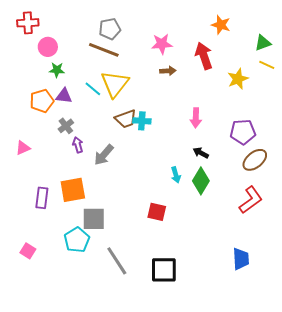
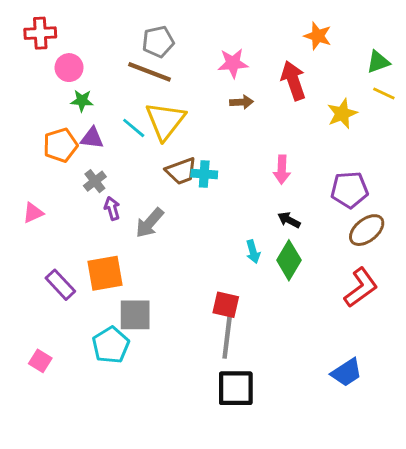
purple rectangle: (42, 198) -> (60, 285), turned -50
blue trapezoid: (241, 259) -> (347, 372), turned 60
gray line: (117, 261) -> (227, 336), moved, turned 40

